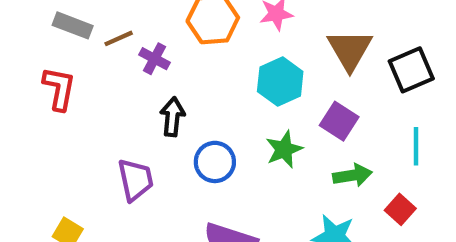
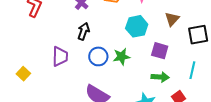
brown triangle: (350, 50) -> (172, 19), size x0.7
purple square: (339, 121) -> (160, 51), turned -30
green star: (284, 149) -> (122, 57), moved

